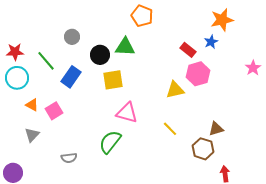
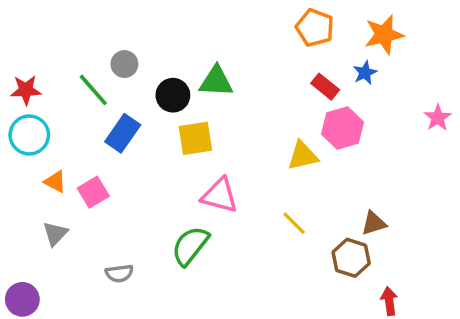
orange pentagon: (142, 16) -> (315, 28), moved
green line: (46, 61) -> (93, 90), moved

